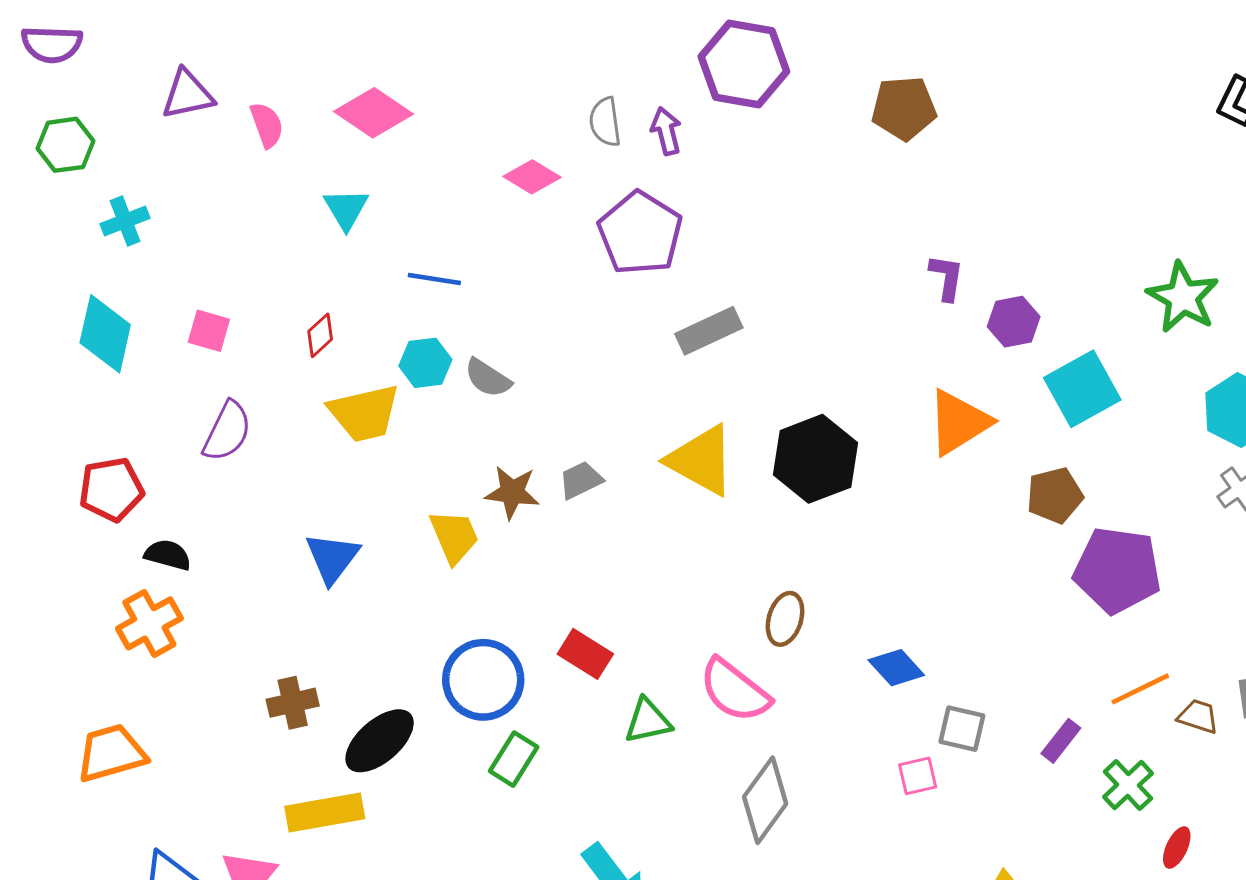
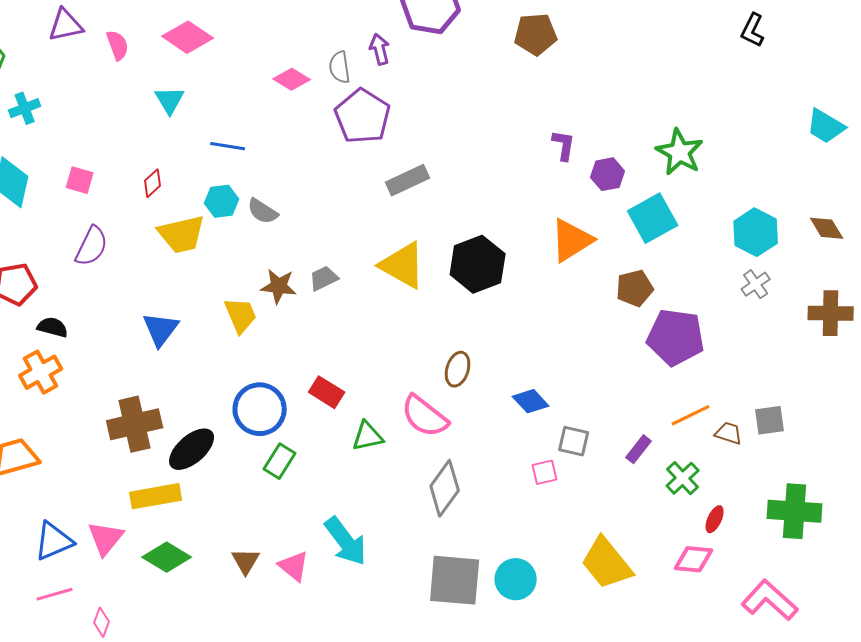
gray semicircle: (605, 122) -> (340, 67), moved
green star: (1183, 297) -> (680, 152), moved
brown cross: (293, 703) -> (135, 424), size x1.6

